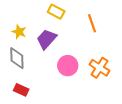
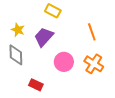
orange line: (92, 23) -> (92, 32), moved
red rectangle: (21, 90) -> (36, 85), moved

